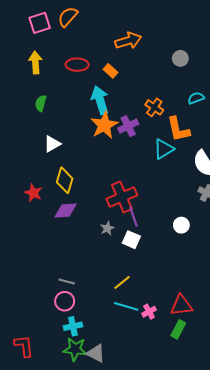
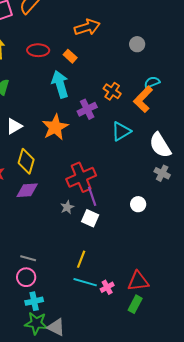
orange star: (104, 125) -> (55, 127), moved
orange L-shape: (178, 129) -> (143, 99), moved, turned 56
yellow line: (122, 282) -> (81, 259), turned -30

